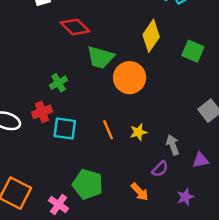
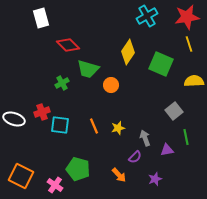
green square: (193, 51) -> (161, 64), size x1.4
orange circle: (130, 78) -> (111, 85), size x0.6
green cross: (59, 83) -> (62, 83), moved

